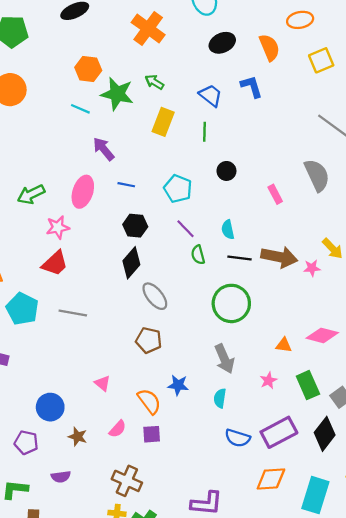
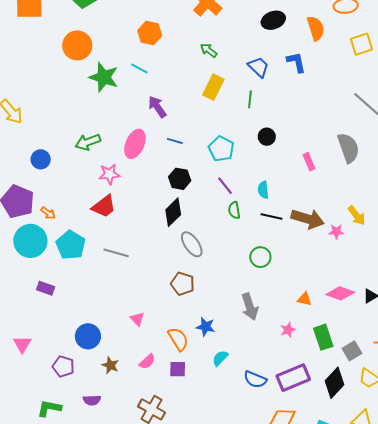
green star: (117, 94) -> (104, 77), moved
green circle: (231, 303) -> (260, 257), size x0.6
cyan semicircle: (220, 398) -> (220, 358), moved, turned 30

